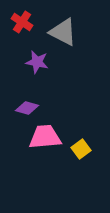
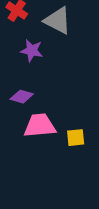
yellow square: (81, 149) -> (76, 138), turned 30

